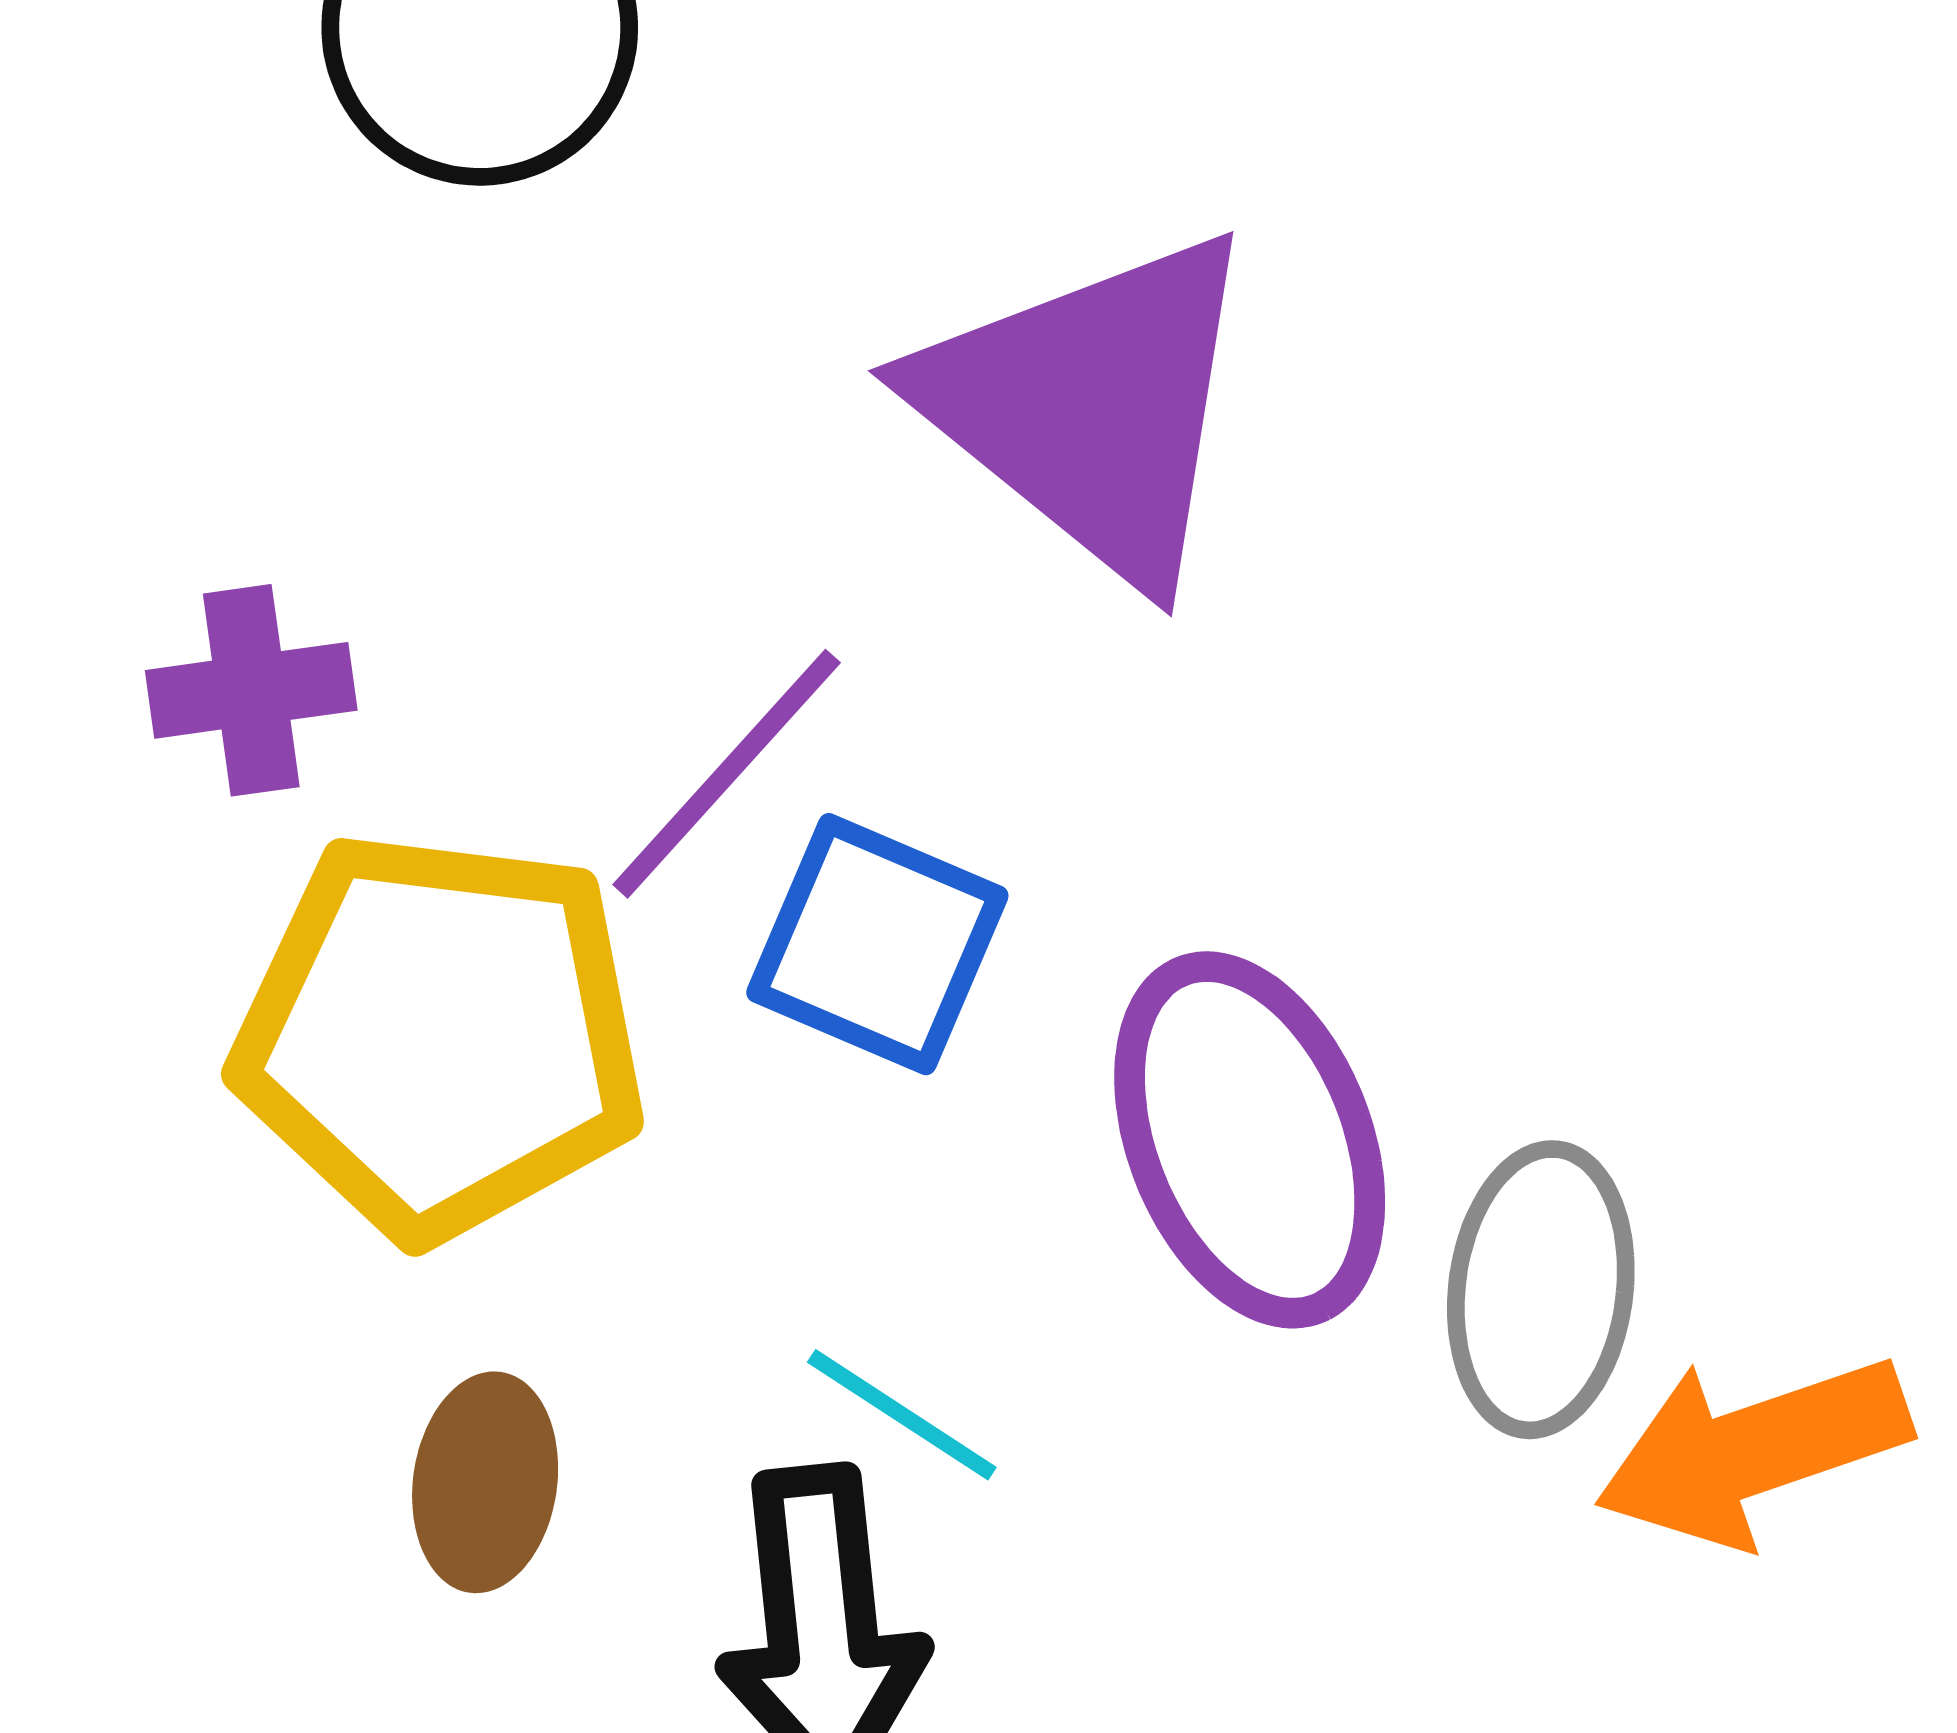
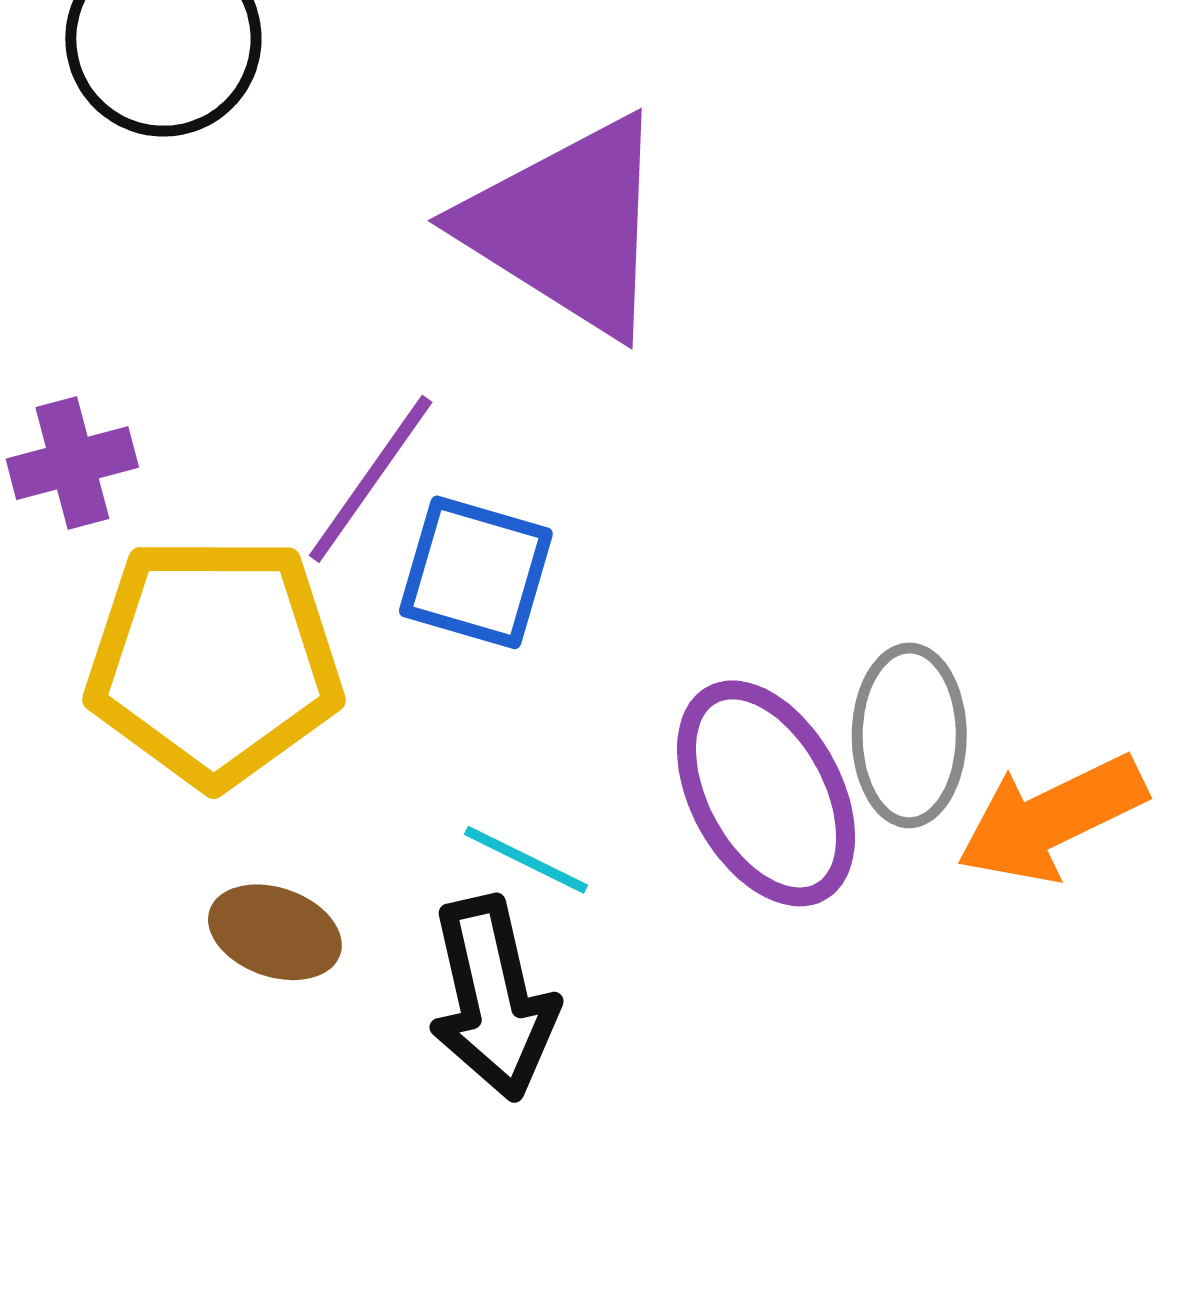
purple ellipse: (1250, 1140) -> (766, 793), moved
brown ellipse: (485, 1482) -> (275, 932), turned -72

